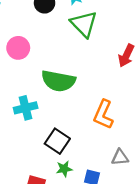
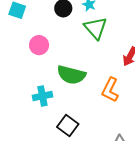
orange L-shape: (103, 114) -> (110, 90), moved

